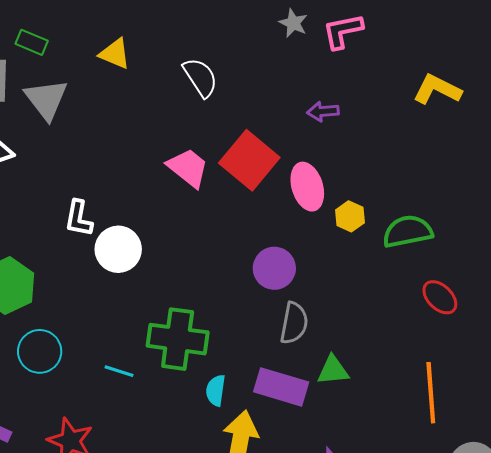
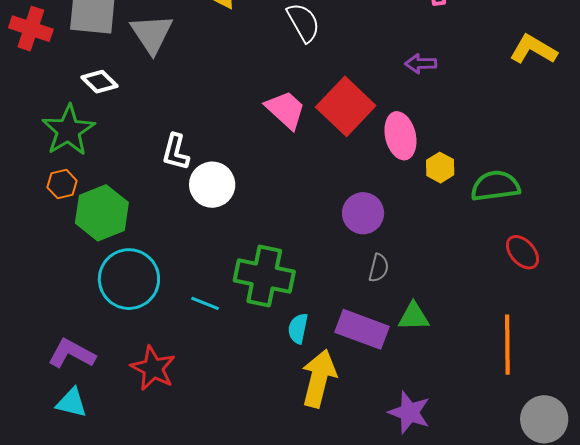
gray semicircle: (294, 323) -> (379, 268), size x0.7
cyan circle: (40, 351) -> (129, 279), size x1.4

